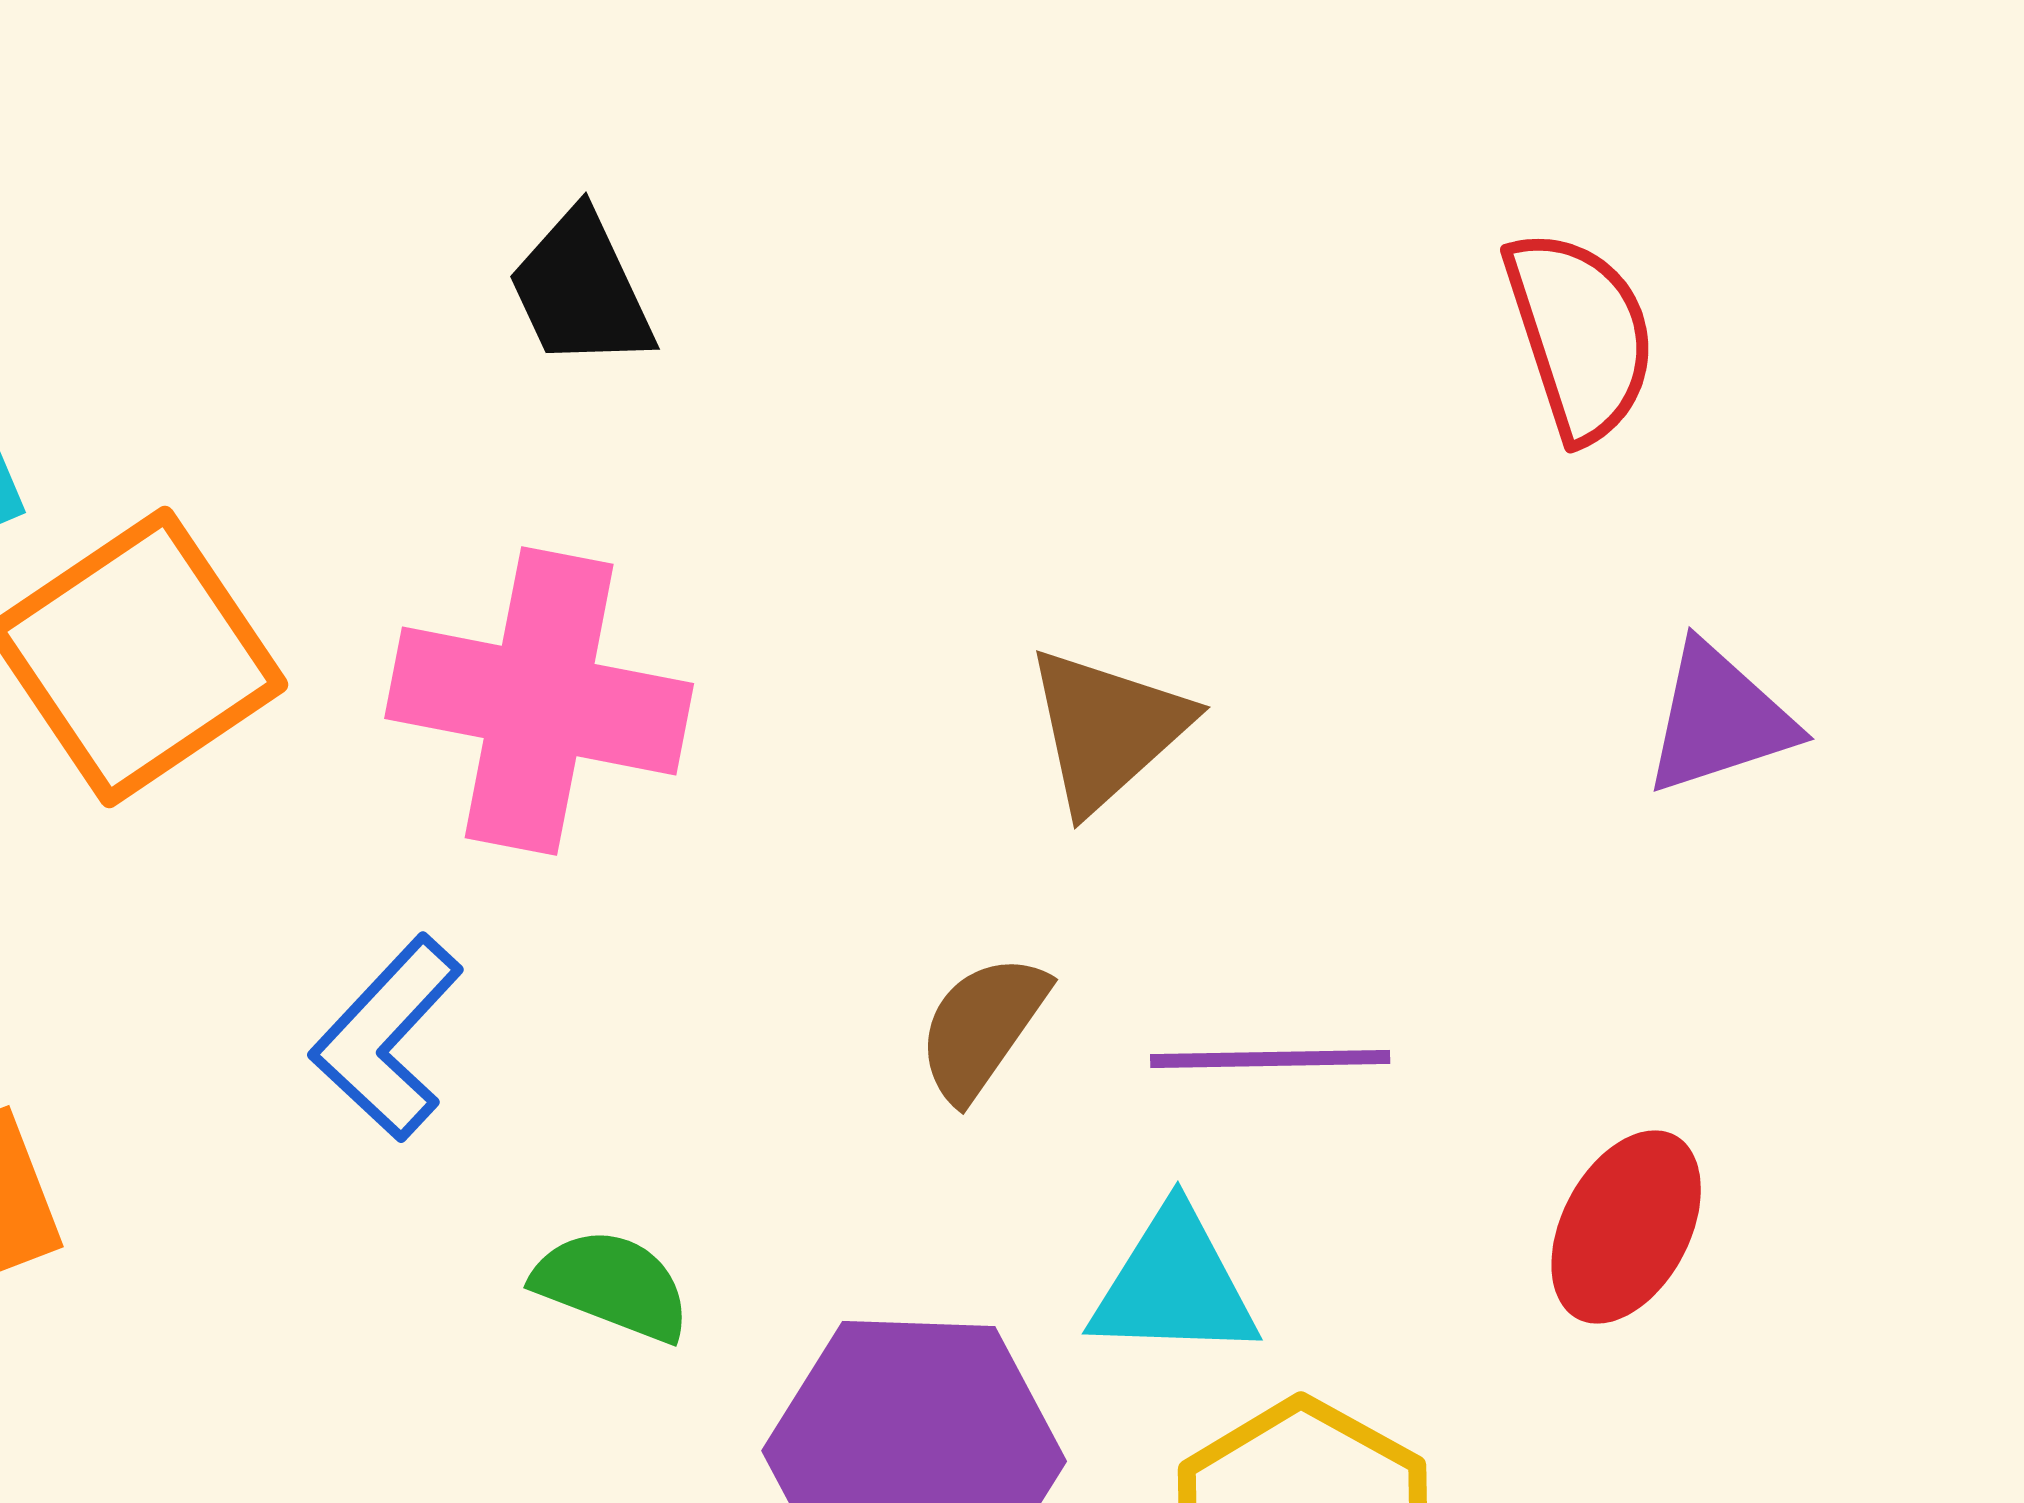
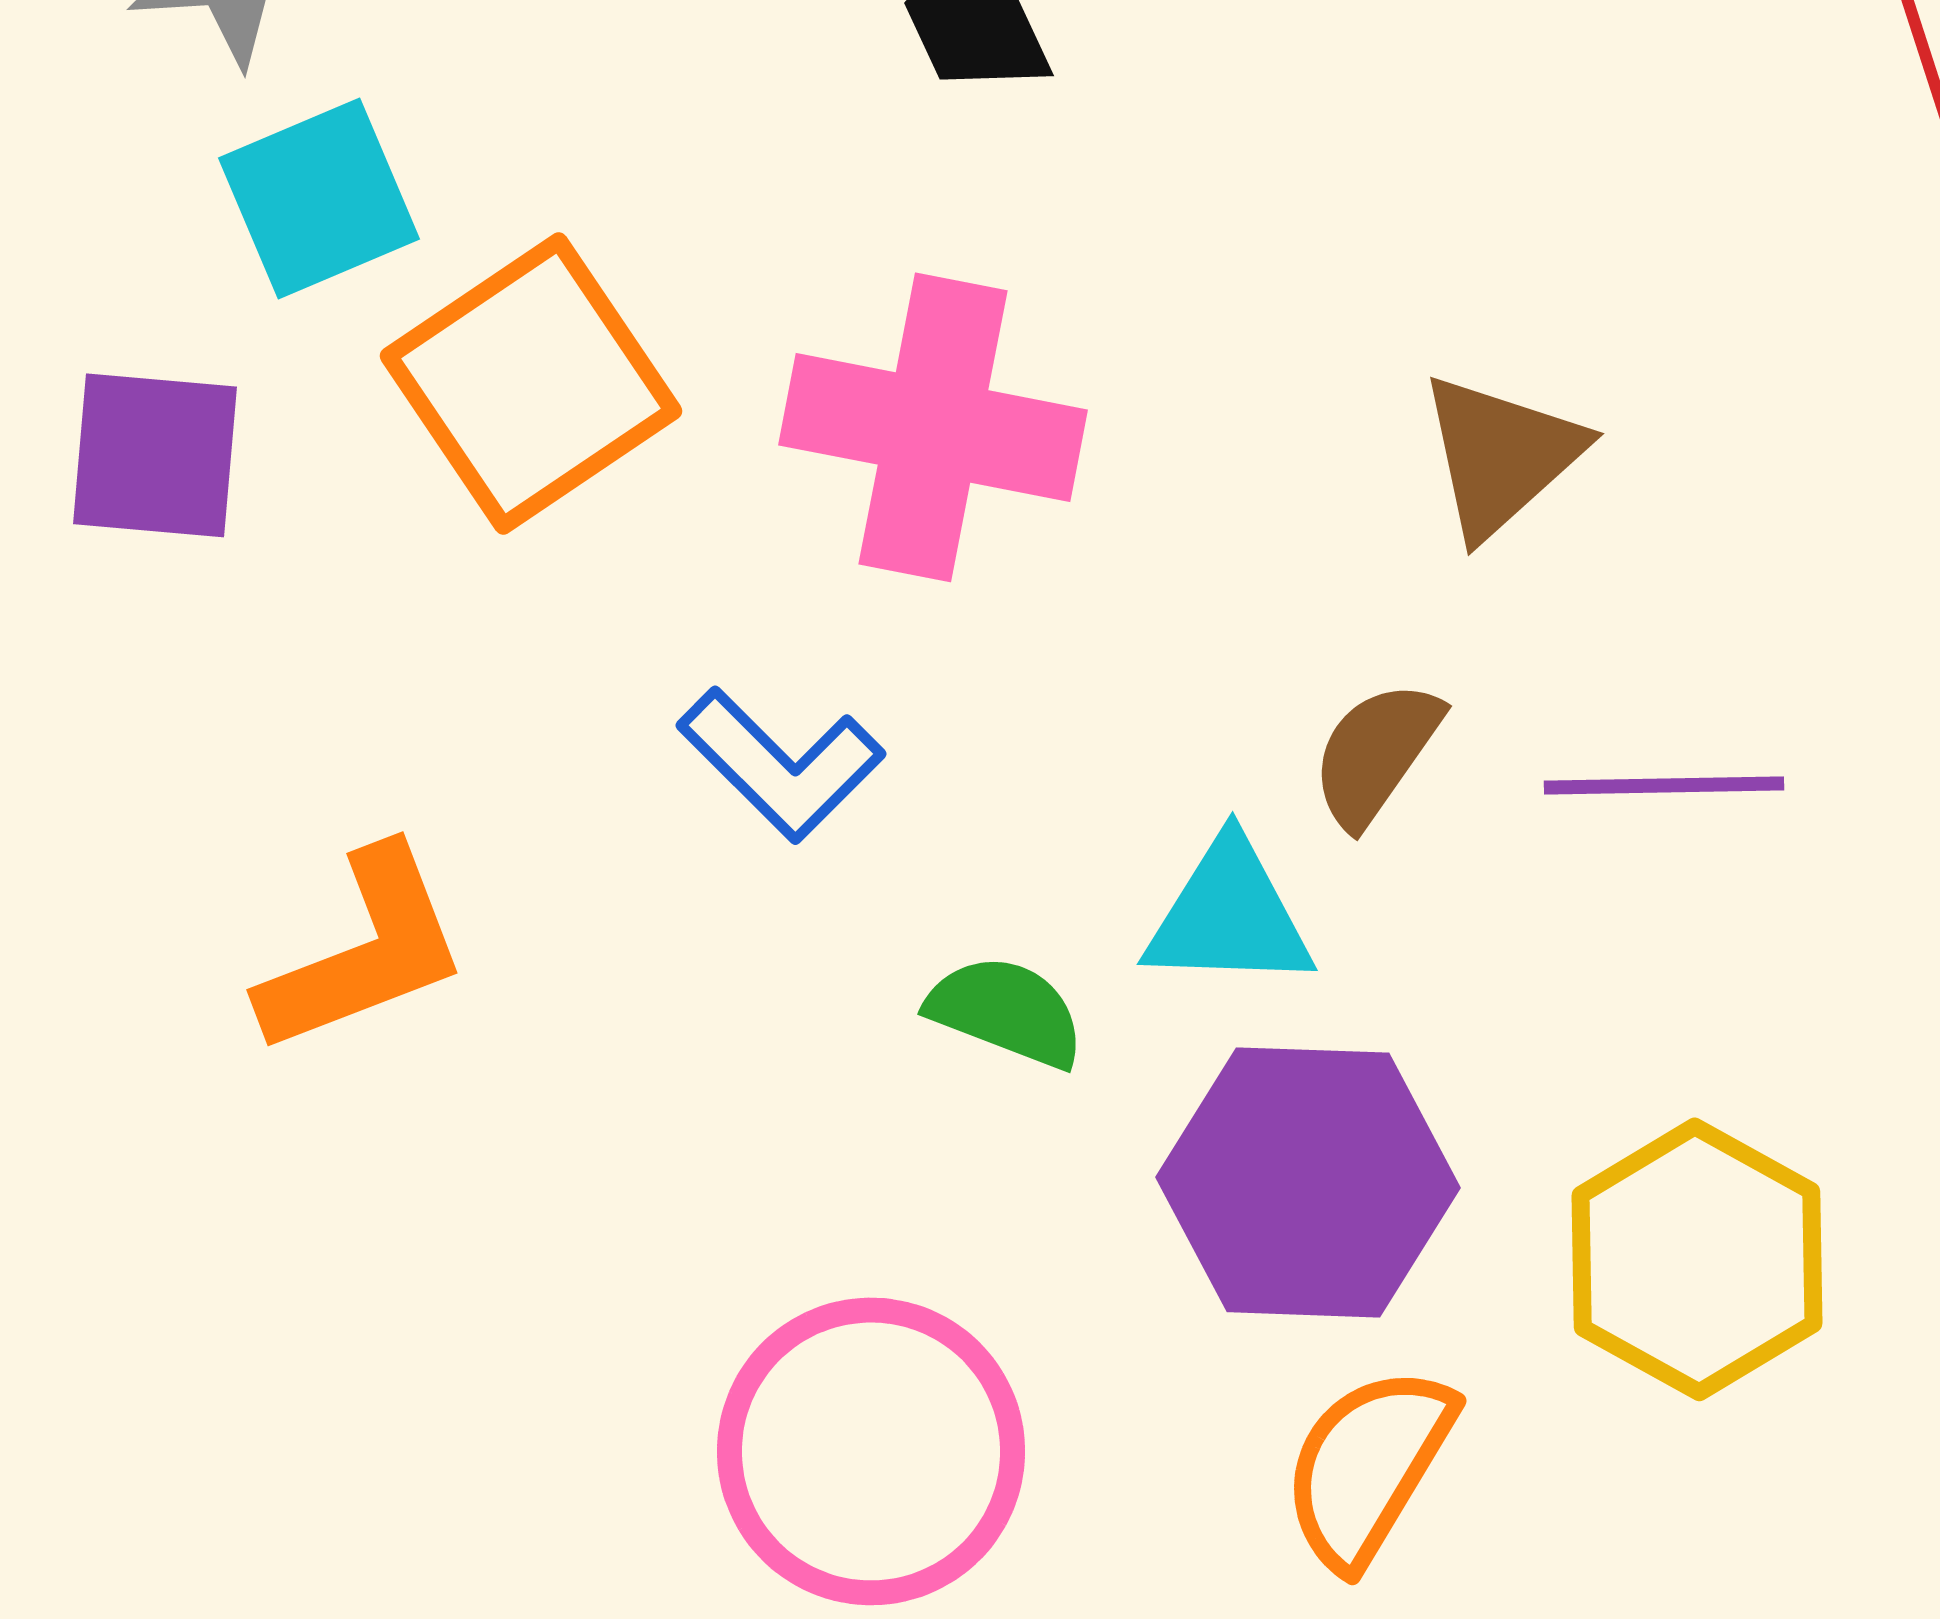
blue L-shape: (387, 1038) -> (781, 764), turned -88
cyan triangle: (1174, 1285) -> (1229, 915), moved

